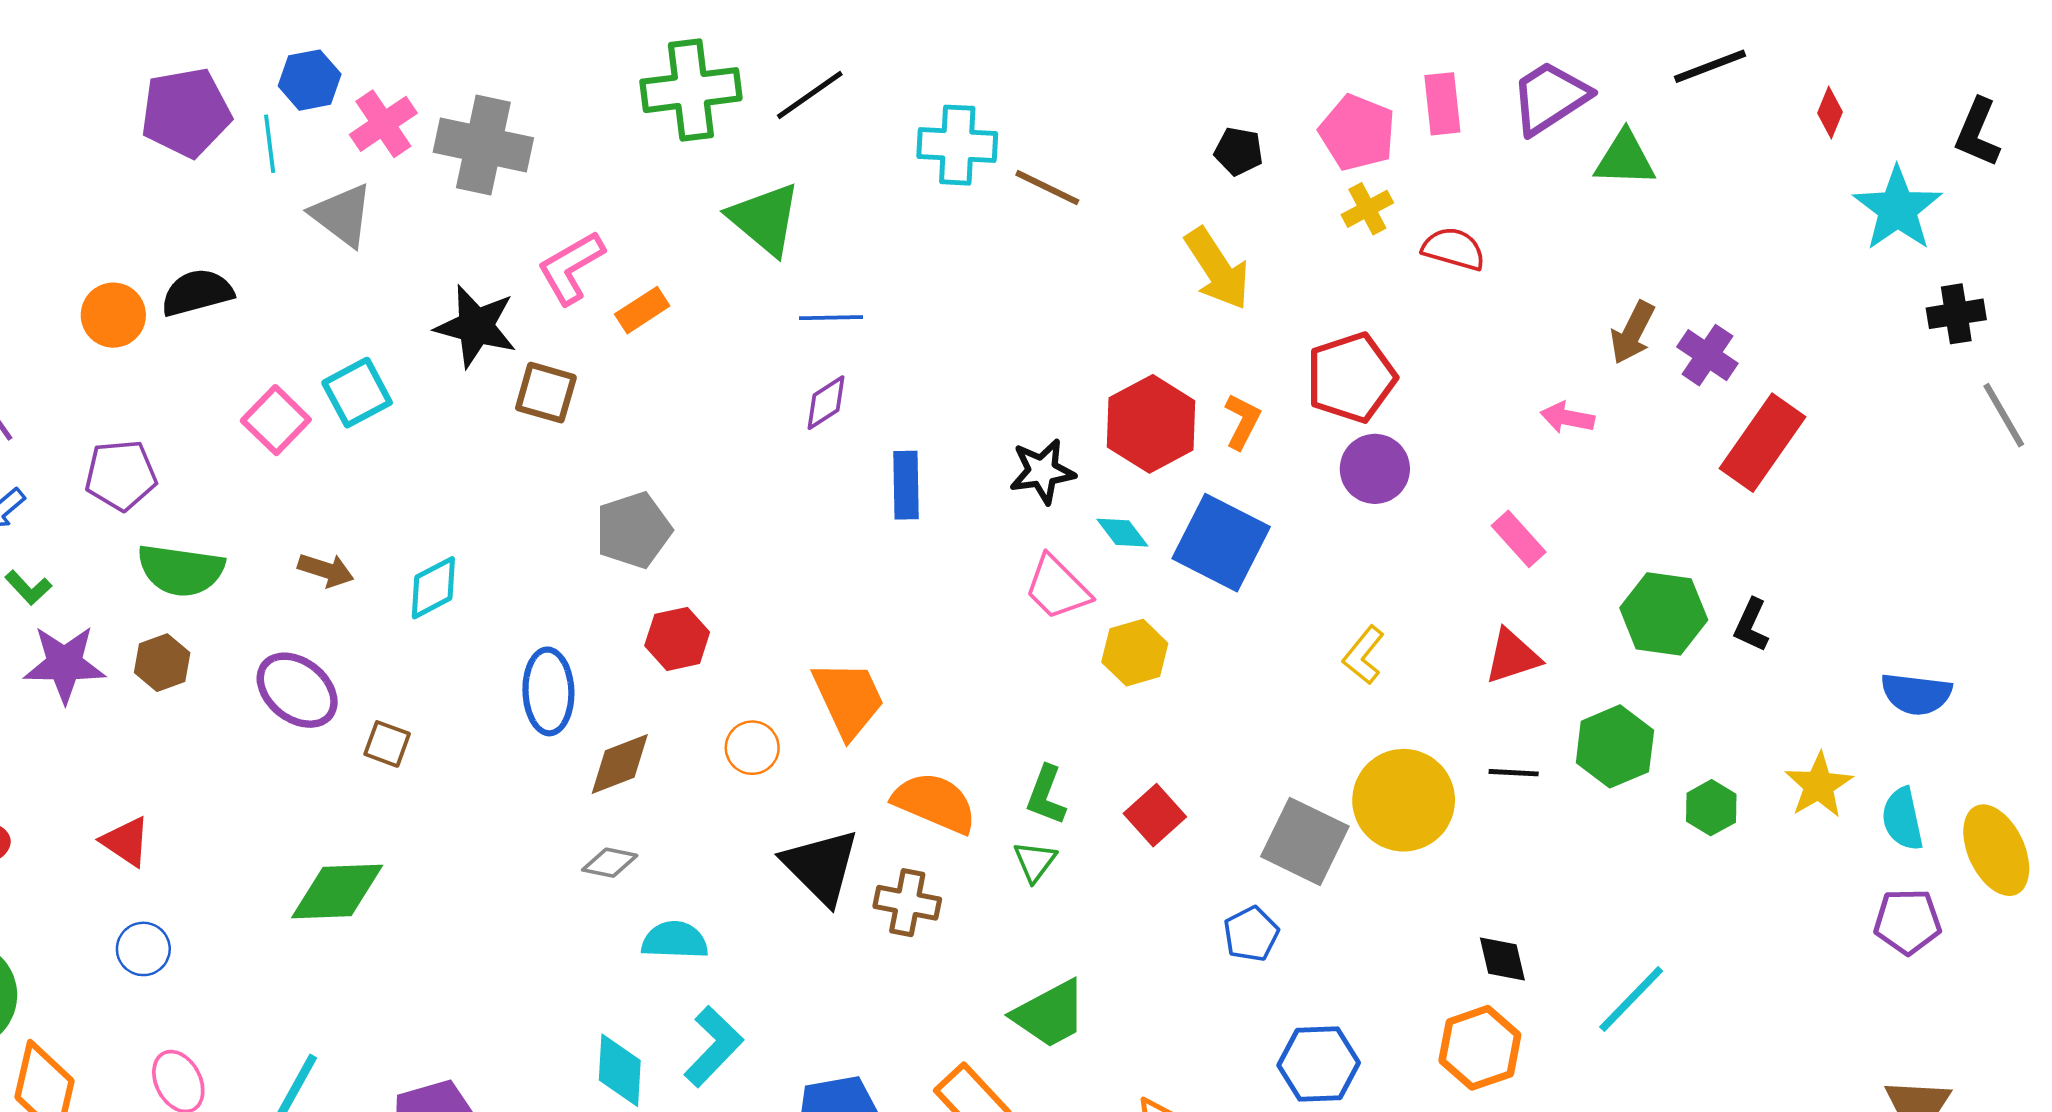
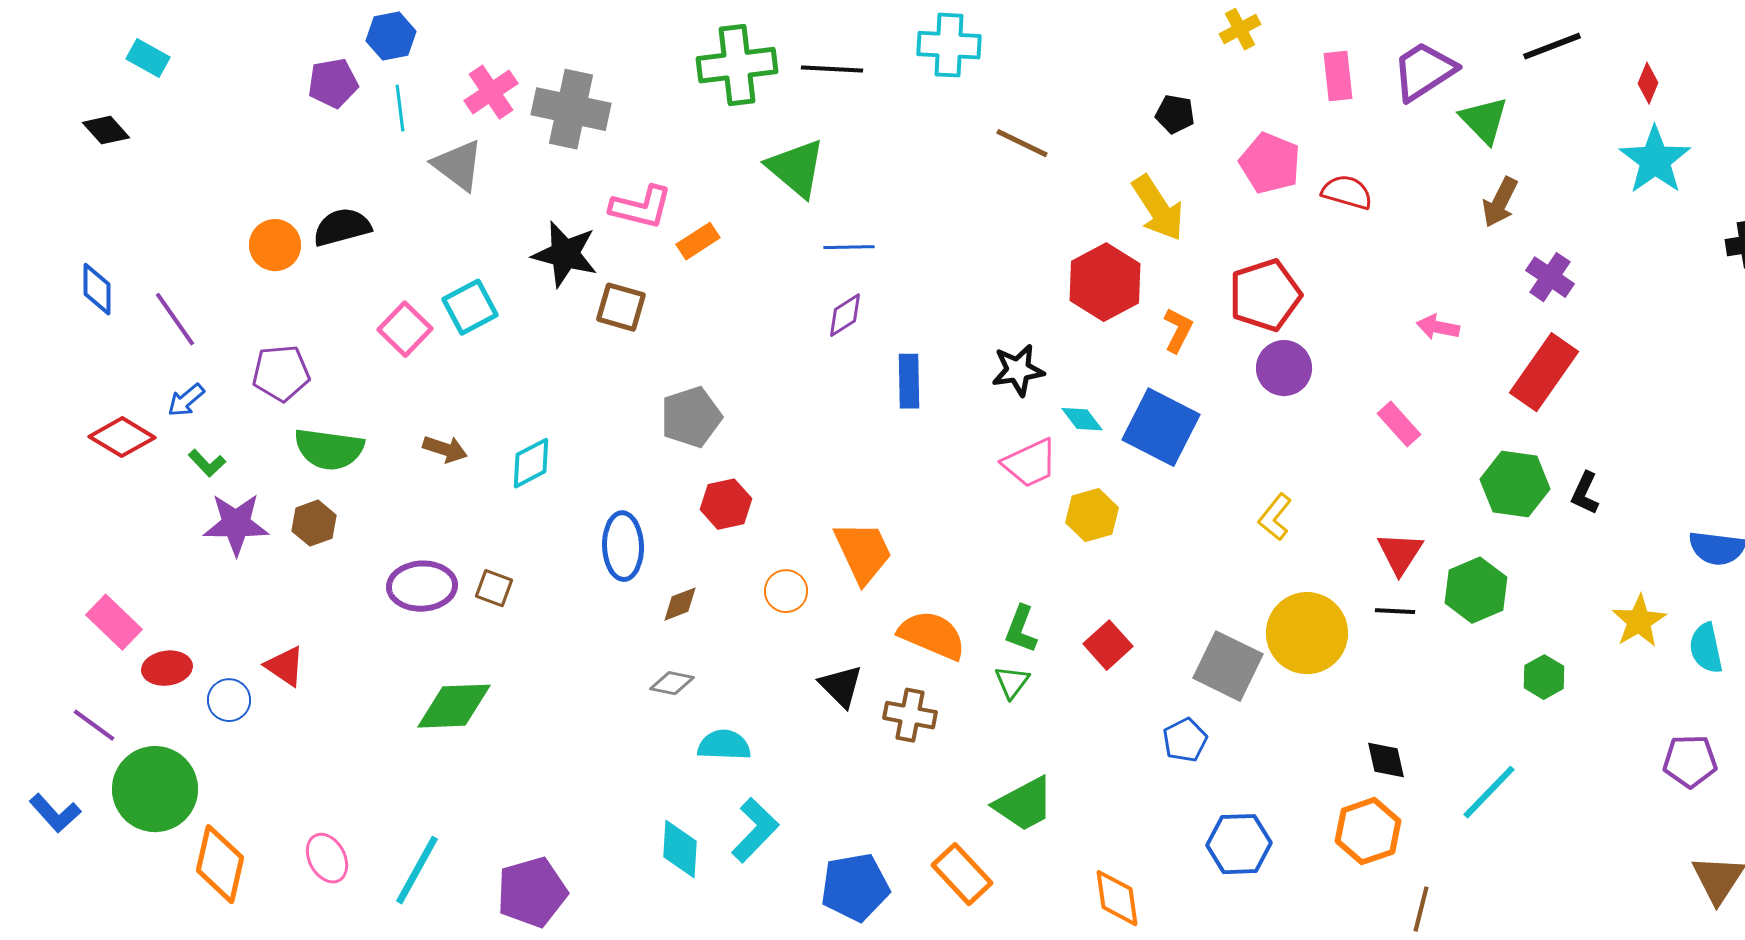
blue hexagon: (310, 80) -> (391, 36), moved
black line: (810, 95) -> (832, 69), turned 38
purple pentagon: (186, 113) -> (333, 83), size x0.7
pink pentagon: (1357, 133) -> (1270, 163), moved
cyan cross: (957, 145) -> (949, 45), moved
green triangle: (1625, 159) -> (1484, 120), turned 44
yellow cross: (1367, 209) -> (1240, 29), moved
cyan star: (1897, 209) -> (1655, 160), moved
pink L-shape: (571, 268) -> (641, 207), turned -136
brown arrow: (1632, 333) -> (1500, 202), moved
red hexagon: (1151, 424) -> (1105, 282), moved
red rectangle: (1762, 443) -> (1544, 372), moved
pink trapezoid: (1057, 588) -> (1030, 463), turned -70
red triangle: (1512, 656) -> (1400, 553), moved, turned -39
purple ellipse: (297, 690) -> (422, 586), moved, turned -42
brown diamond: (620, 764) -> (680, 604), size x0.7
green hexagon: (1711, 808) -> (1544, 677), moved
black triangle: (821, 866) -> (841, 686), size x0.7
purple pentagon: (1907, 921) -> (1690, 761), moved
blue circle: (143, 949) -> (229, 700), moved

